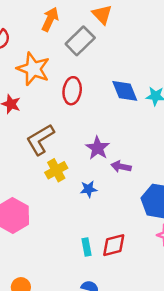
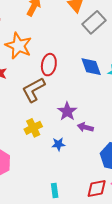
gray rectangle: (80, 41) -> (94, 22), moved
brown L-shape: (40, 140) -> (34, 90), moved
red diamond: (114, 245) -> (97, 189), moved

